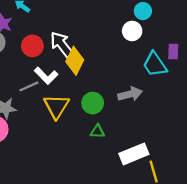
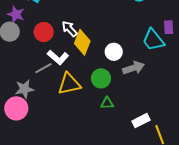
white circle: (132, 31) -> (114, 52), moved
white arrow: (62, 45) -> (70, 29), size x0.7
yellow triangle: (56, 106) -> (69, 84), turned 50
white rectangle: (134, 154) -> (141, 121), size x0.7

